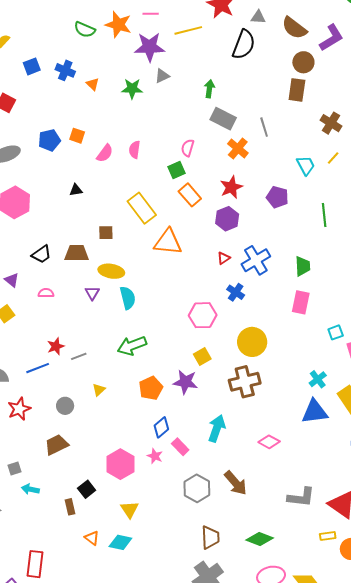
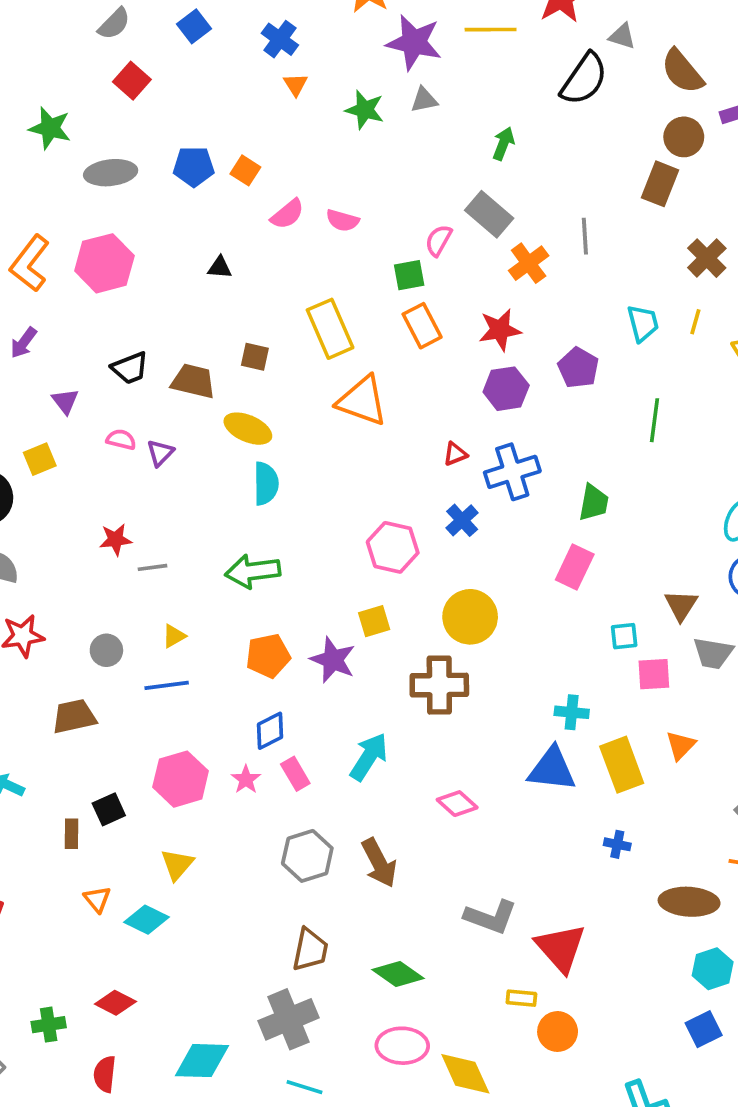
blue square: (32, 66) -> (194, 26), turned -30
blue cross: (65, 70) -> (280, 39), moved
gray rectangle: (223, 119) -> (489, 214), moved
pink semicircle: (135, 150) -> (343, 220), turned -96
yellow line: (333, 158) -> (695, 322), turned -40
purple hexagon: (227, 219) -> (506, 389), moved
purple triangle: (92, 293) -> (160, 453), moved
blue line: (38, 368) -> (167, 685), moved
cyan cross: (318, 379) -> (572, 712), turned 30

